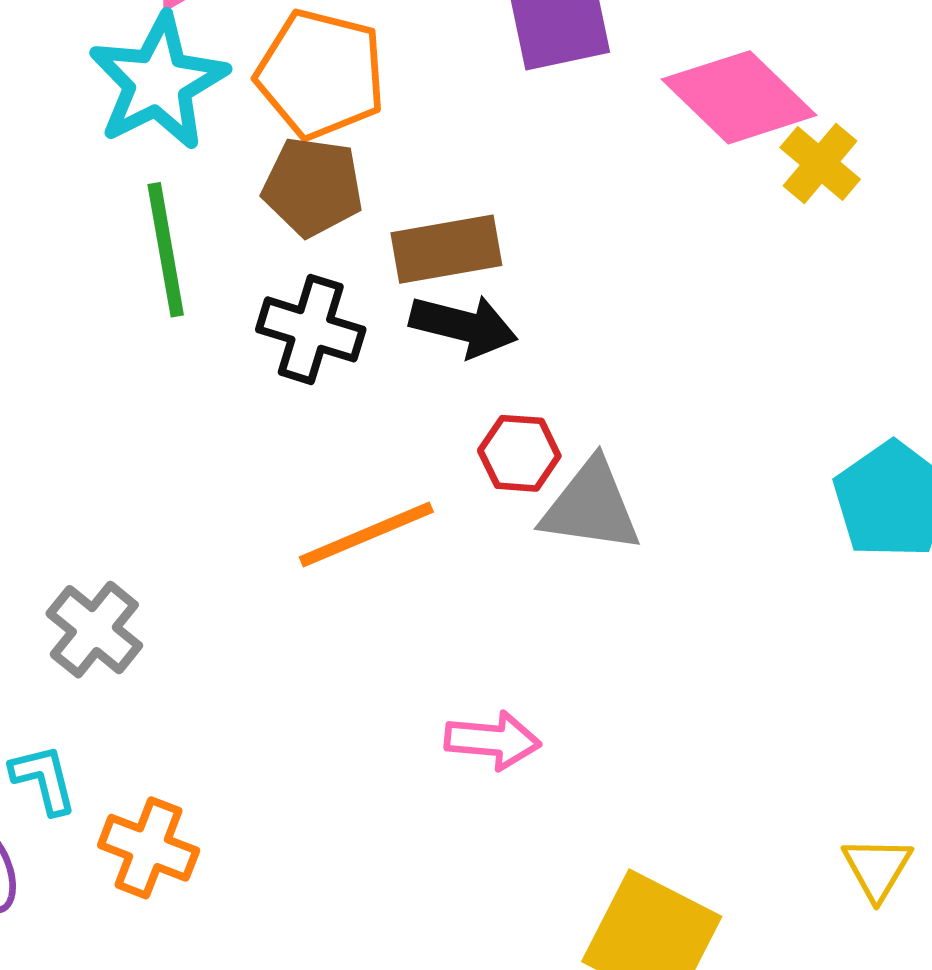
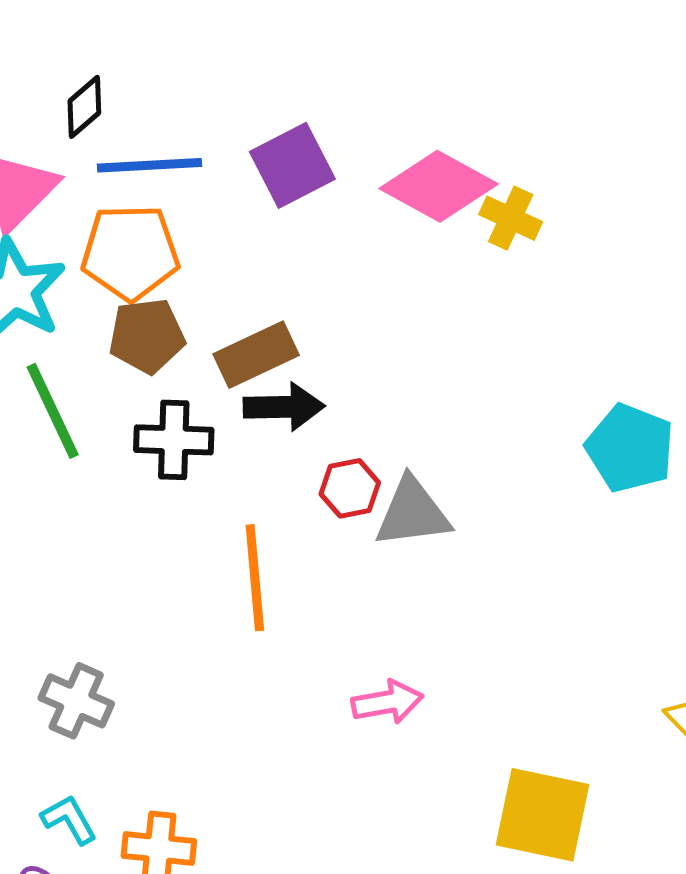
orange line: (366, 534) -> (255, 578), turned -57

